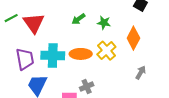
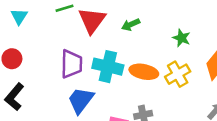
green arrow: (78, 19) -> (131, 25), moved

